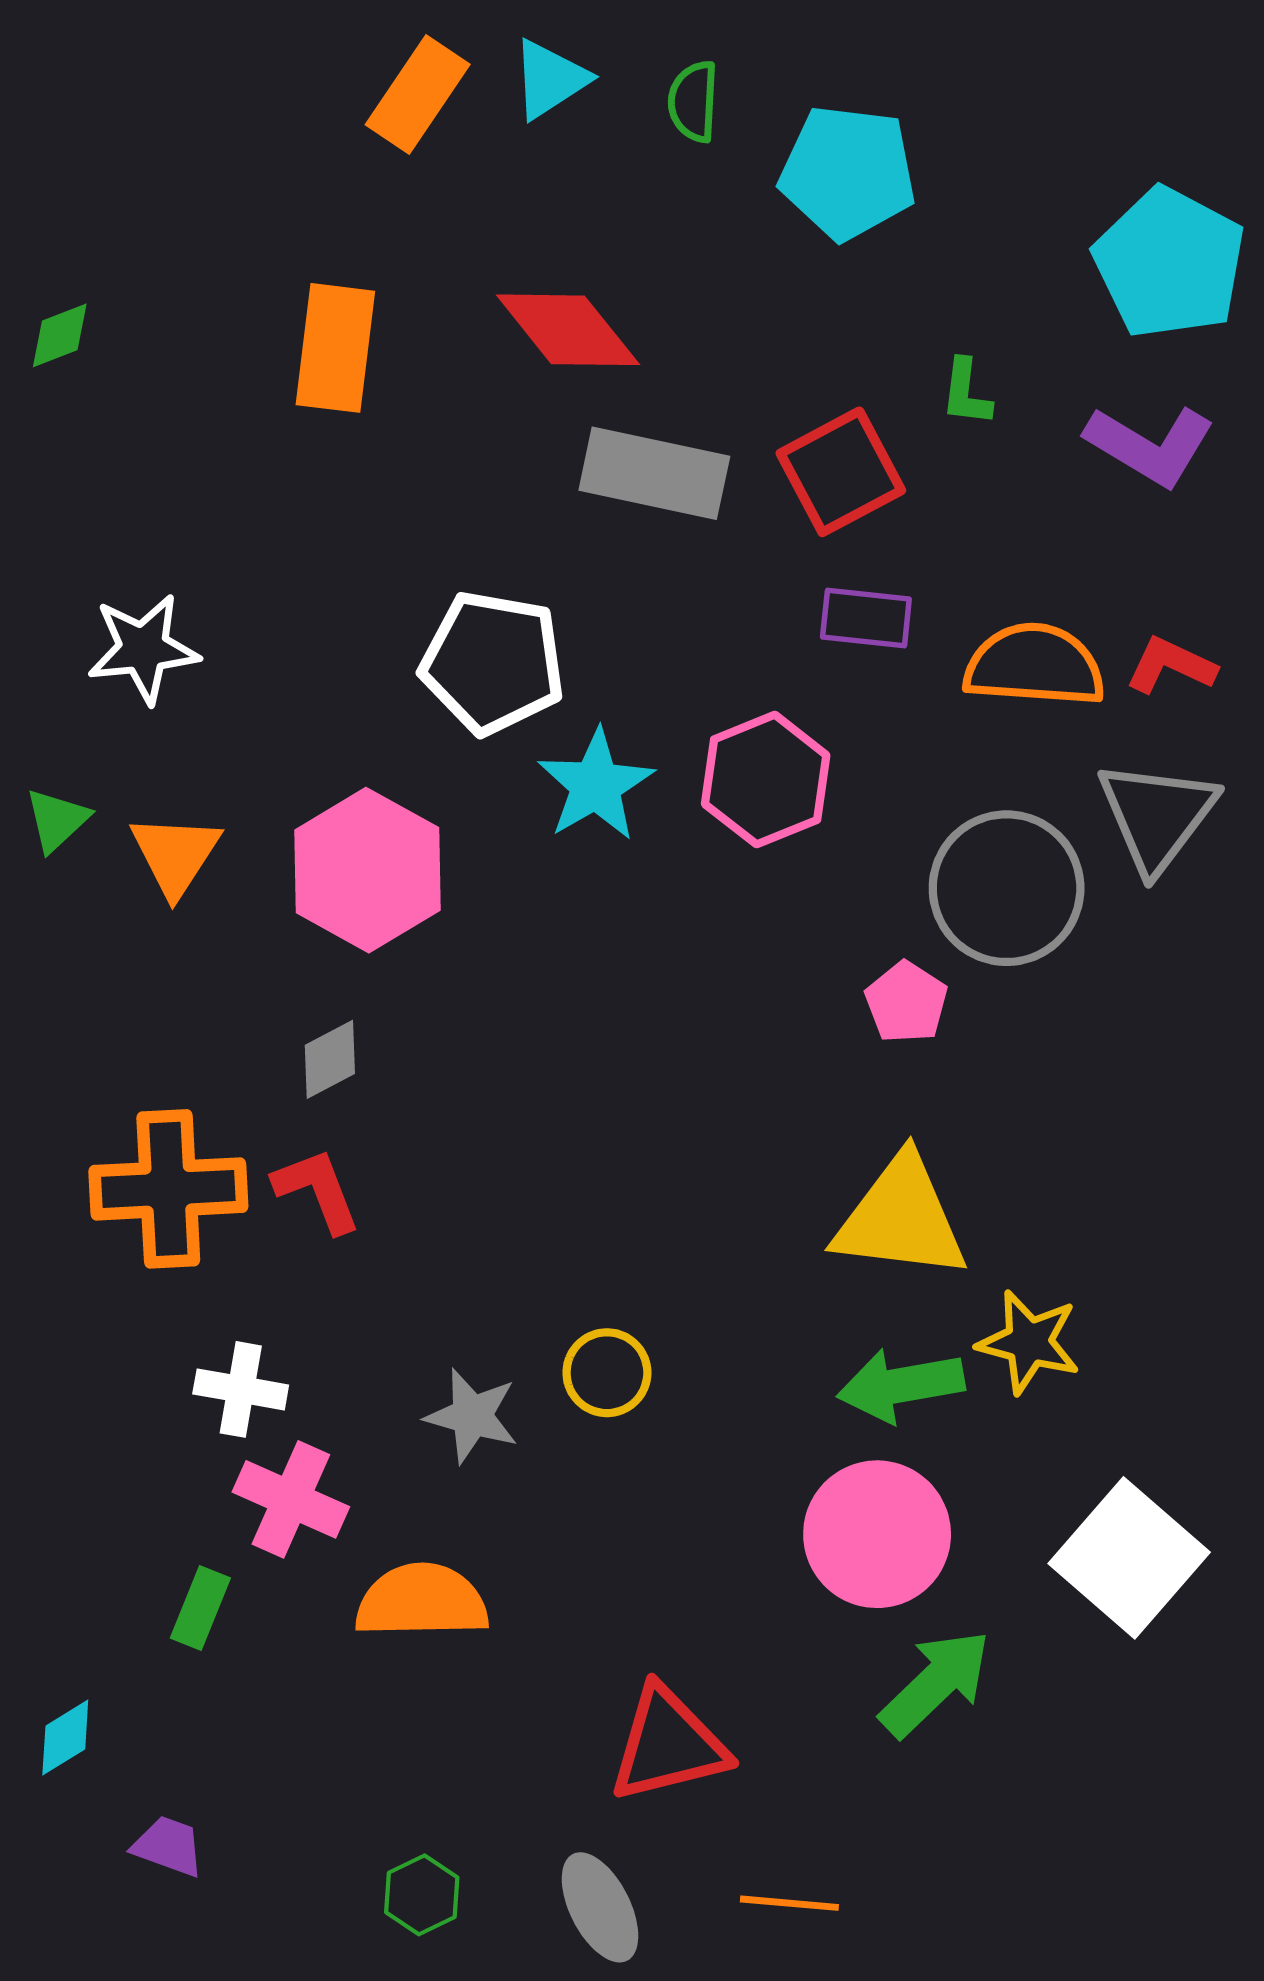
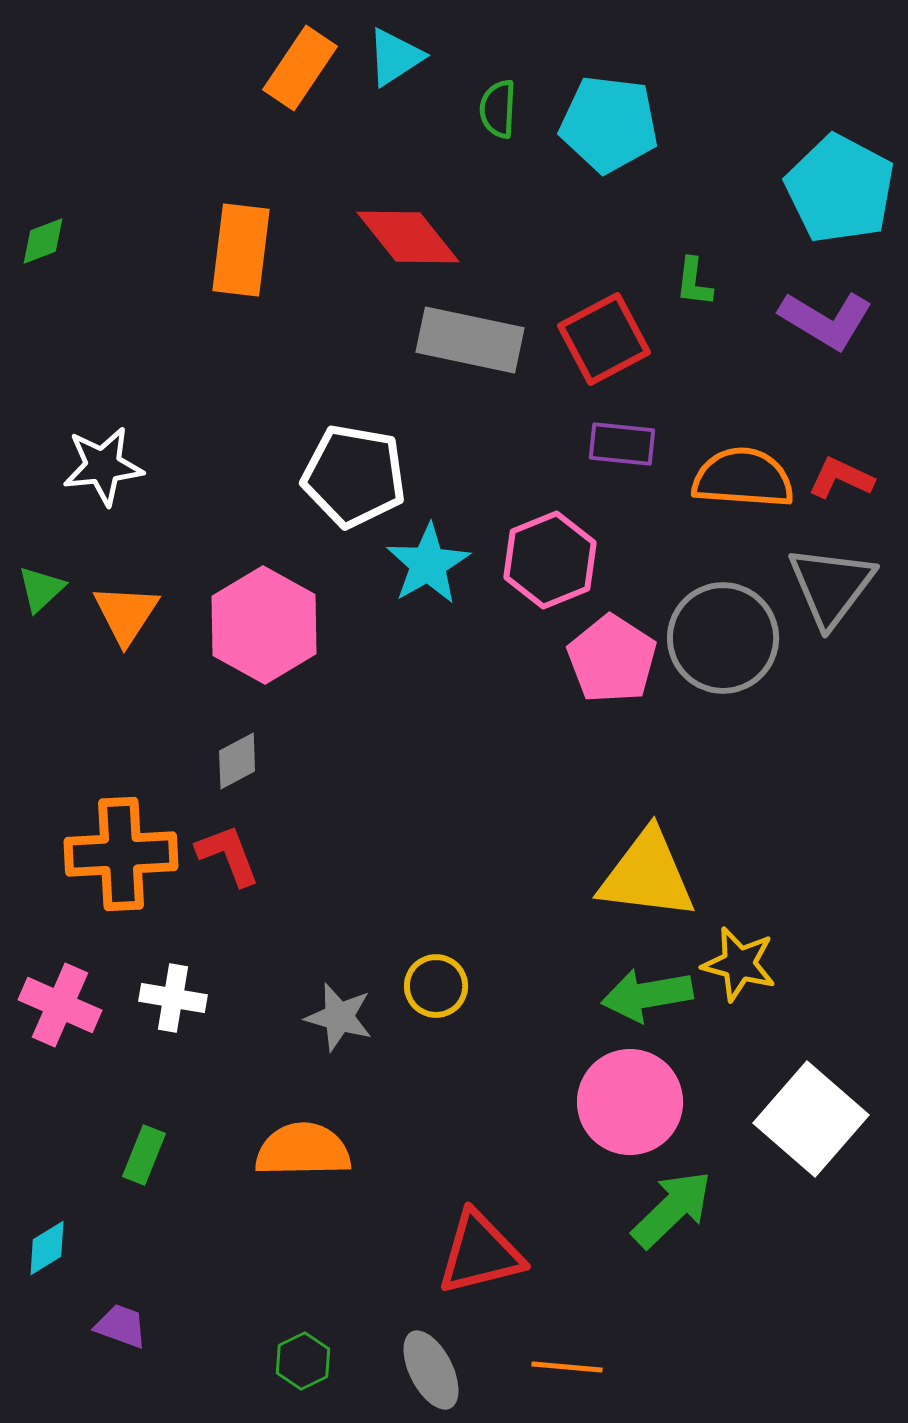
green semicircle: (693, 101) -> (498, 109), moved
pink pentagon: (906, 1002) -> (612, 659), moved, size x1.5
pink cross: (291, 1499) -> (60, 1005), moved

